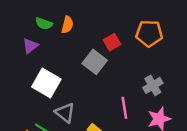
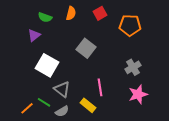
orange semicircle: (67, 25) -> (71, 13), moved
red square: (112, 42) -> (100, 13), moved
pink line: (124, 108) -> (100, 87), moved

